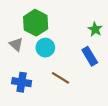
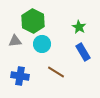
green star: (95, 29) -> (79, 27), moved
gray triangle: (16, 44) -> (15, 41), turned -48

